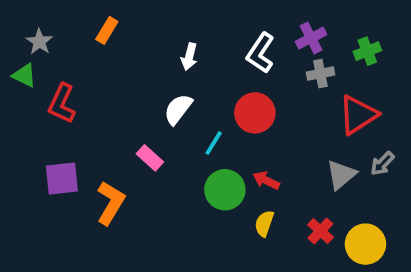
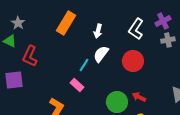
orange rectangle: (107, 30) -> (66, 23), moved, size x1.6
white semicircle: (178, 109) -> (101, 54), moved
cyan line: (214, 143) -> (84, 65), moved
purple square: (62, 179) -> (14, 80), moved

